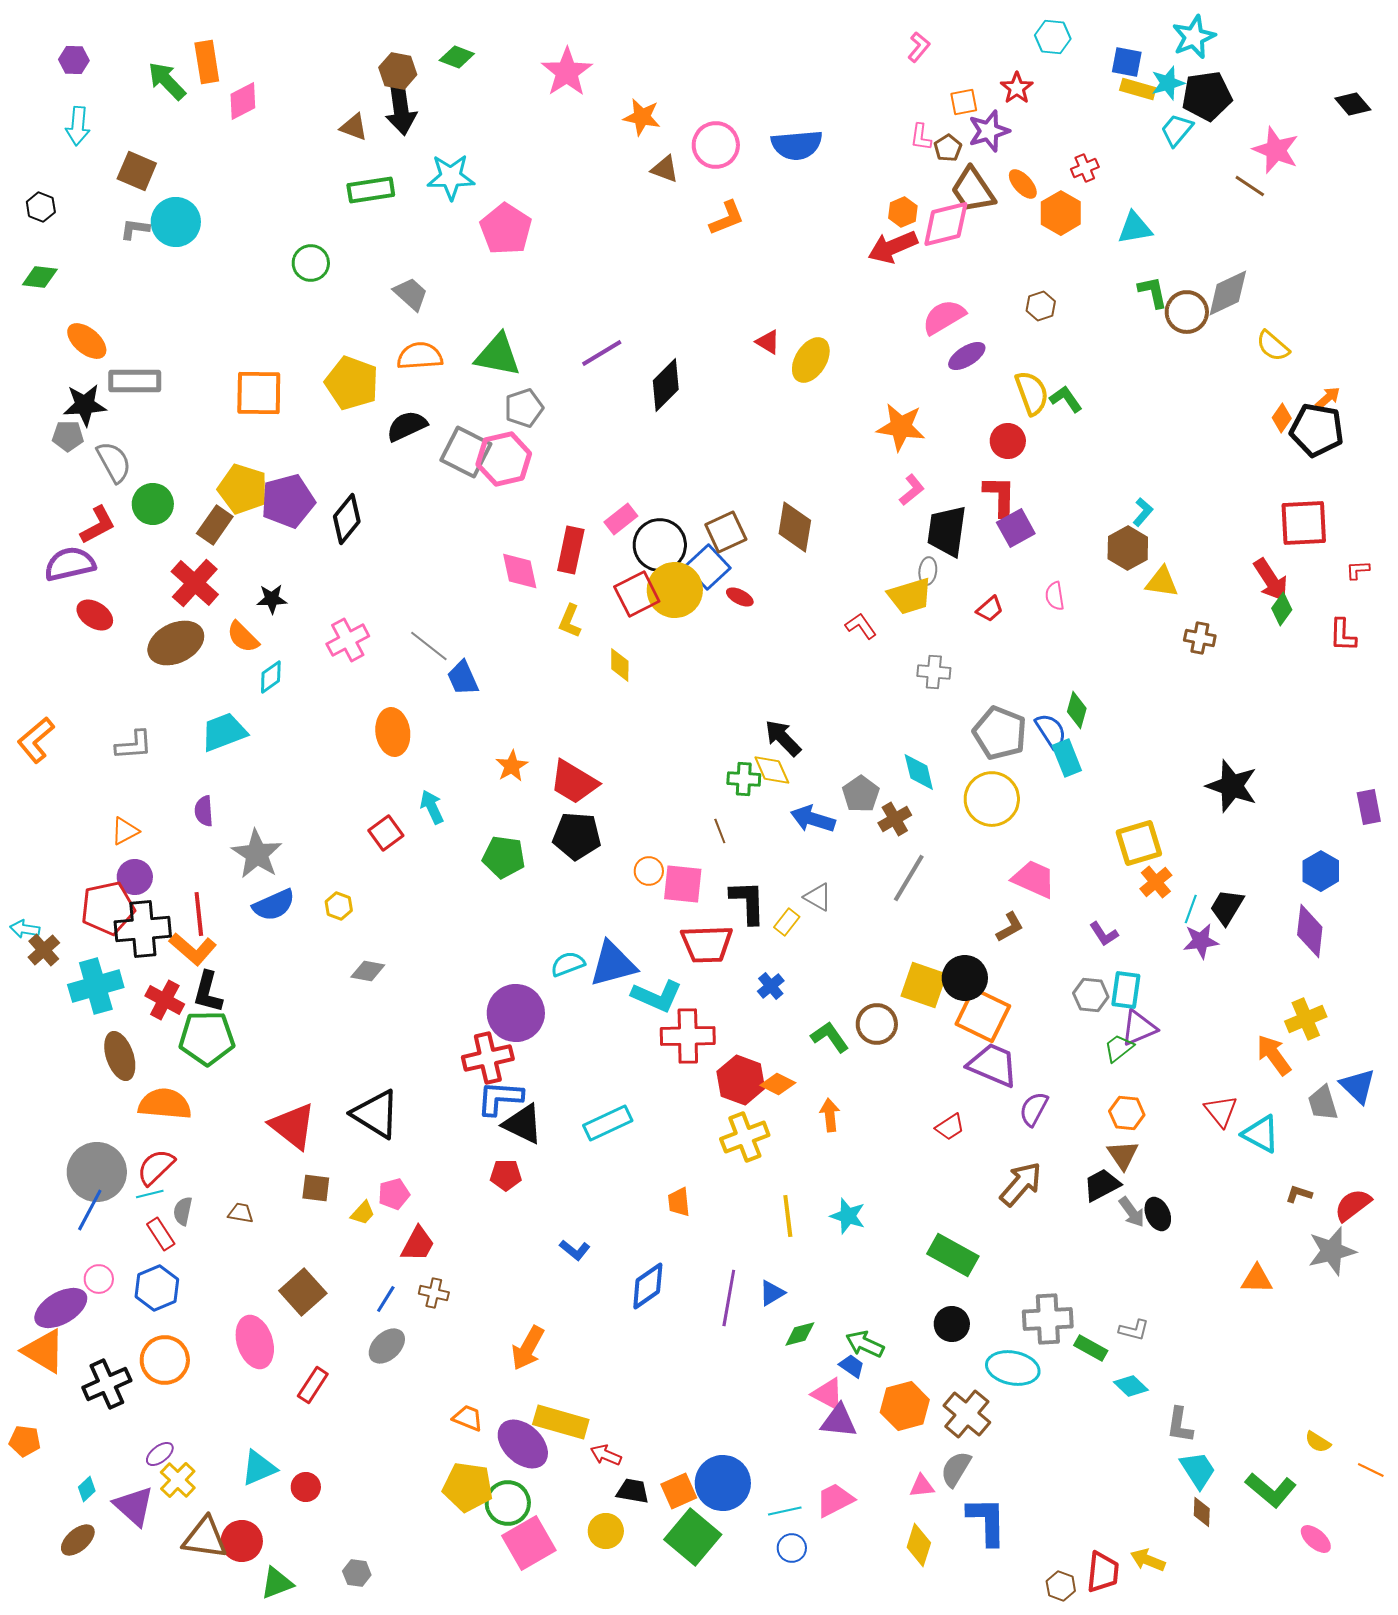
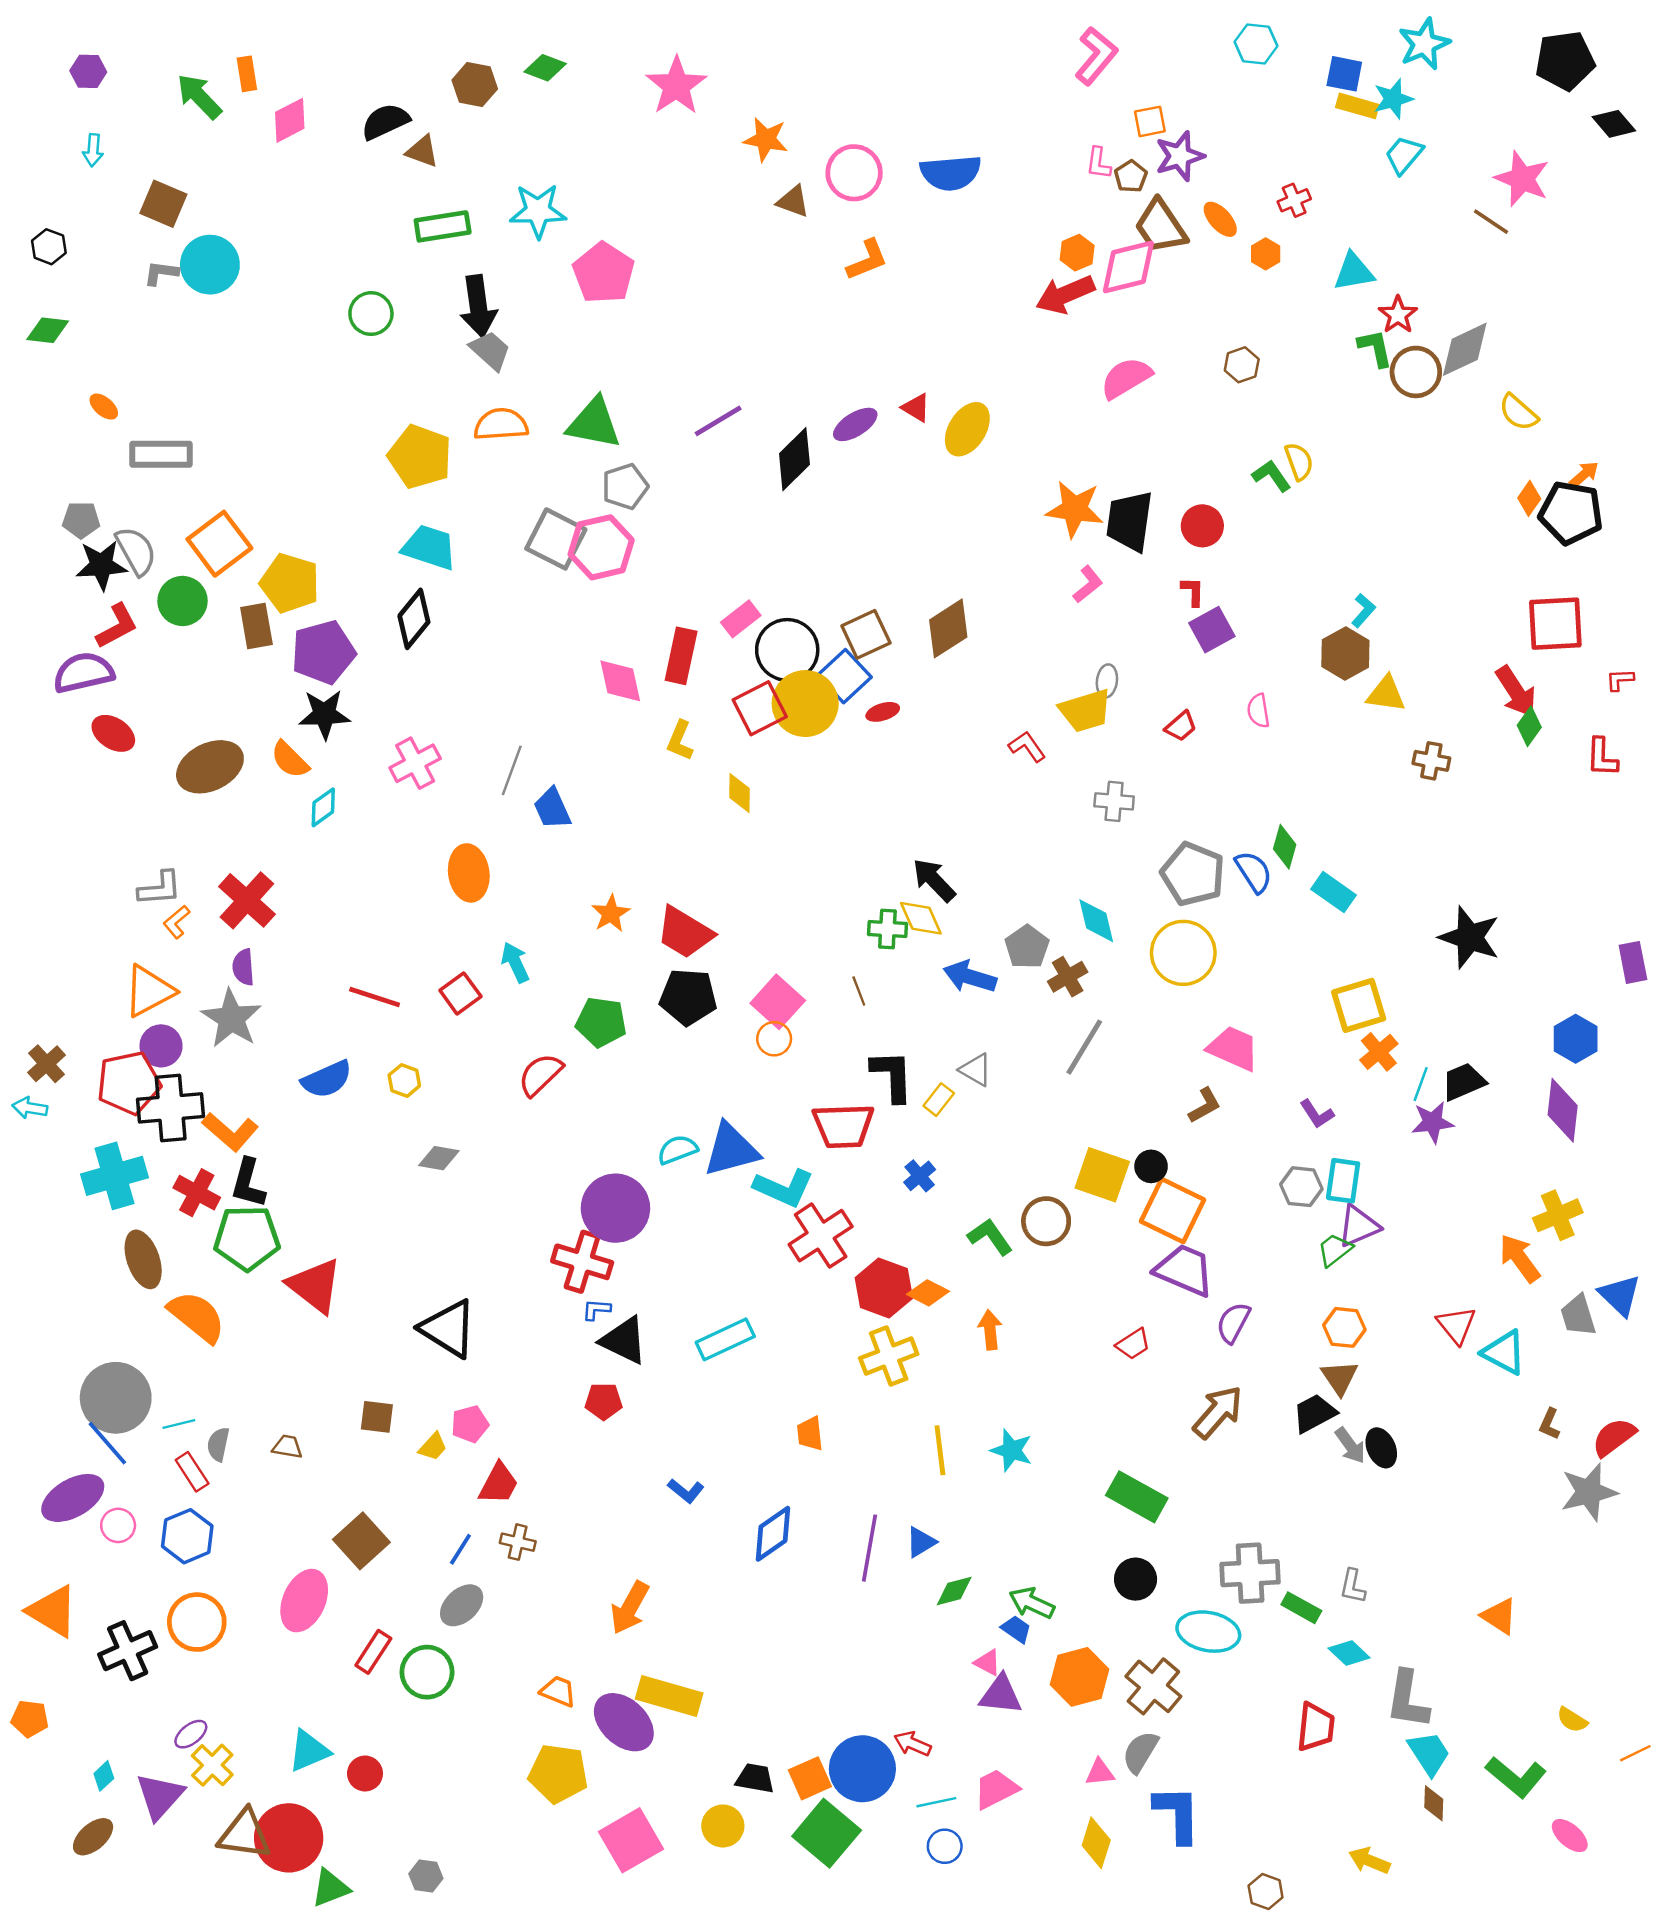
pink L-shape: (919, 47) -> (1096, 56), size x1.6
orange rectangle: (207, 62) -> (247, 74), size x0.7
red star: (1017, 88) -> (1398, 315), moved
black pentagon: (1207, 96) -> (1565, 61), moved
black arrow: (401, 109) -> (478, 306), moved
cyan arrow: (78, 126) -> (93, 150), size x0.7
orange hexagon: (1061, 213) -> (1266, 254), size x0.6
orange ellipse: (87, 341) -> (104, 407), size x0.6
purple ellipse: (967, 356) -> (855, 424), moved
orange square: (259, 393) -> (219, 544), moved, turned -38
yellow semicircle: (1032, 393) -> (1299, 461), moved, size x0.7
black star: (85, 405) -> (101, 565), moved
black semicircle: (407, 426) -> (385, 121), moved
red L-shape: (1000, 496) -> (1193, 591), size x0.6
purple pentagon: (288, 501) -> (323, 652), moved
brown rectangle: (215, 525) -> (256, 626), turned -45
brown diamond: (795, 527) -> (948, 628), turned 48
black trapezoid: (947, 531) -> (1130, 521), moved
red cross: (195, 583) -> (247, 900), moved
red ellipse: (740, 597) -> (883, 712), turned -44
black star: (272, 599) -> (324, 714), size x1.4
gray line: (429, 646) -> (512, 770), turned 72
cyan trapezoid: (224, 732) -> (429, 547), moved, turned 39
orange L-shape: (36, 740) -> (177, 922), moved, size x0.6
cyan rectangle: (1067, 758) -> (1334, 892), moved, turned -33
orange triangle: (125, 831) -> (149, 991), size x1.6
gray star: (257, 854) -> (231, 1018), moved
pink square: (683, 884) -> (778, 1002), moved, turned 36
black trapezoid: (1227, 907) -> (1464, 1082), turned 36
red line: (199, 914) -> (375, 997), moved, turned -66
brown cross: (44, 950) -> (47, 1064), moved
black circle: (965, 978) -> (1151, 1166), size x0.6
red cross: (688, 1036) -> (821, 1236), turned -32
red cross: (488, 1058) -> (582, 1262), turned 30
blue L-shape: (500, 1098) -> (596, 1310), size x0.5
orange semicircle: (165, 1104) -> (197, 1317), turned 34
red triangle: (293, 1126) -> (315, 1286), moved
red semicircle: (156, 1167) -> (540, 1075), moved
brown L-shape: (1299, 1194) -> (1549, 1424), turned -84
blue line: (90, 1210) -> (107, 1443), turned -69
orange triangle: (1257, 1279) -> (1499, 1616), moved, turned 32
purple ellipse: (61, 1308) -> (73, 1498), moved
gray L-shape: (1134, 1330) -> (1353, 1586), turned 88
pink ellipse: (255, 1342) -> (304, 1601), turned 42
pink triangle: (828, 1394) -> (988, 1663), size x0.7
gray L-shape: (1180, 1425) -> (1407, 1700), size x1.4
red arrow: (606, 1455) -> (912, 1744), moved
orange line: (1371, 1470) -> (1635, 1753), turned -52
green circle: (508, 1503) -> (427, 1672), moved
purple triangle: (134, 1506) -> (160, 1796), turned 30
red circle: (242, 1541) -> (289, 1838), size x1.4
red trapezoid: (1103, 1572) -> (1316, 1727), moved

